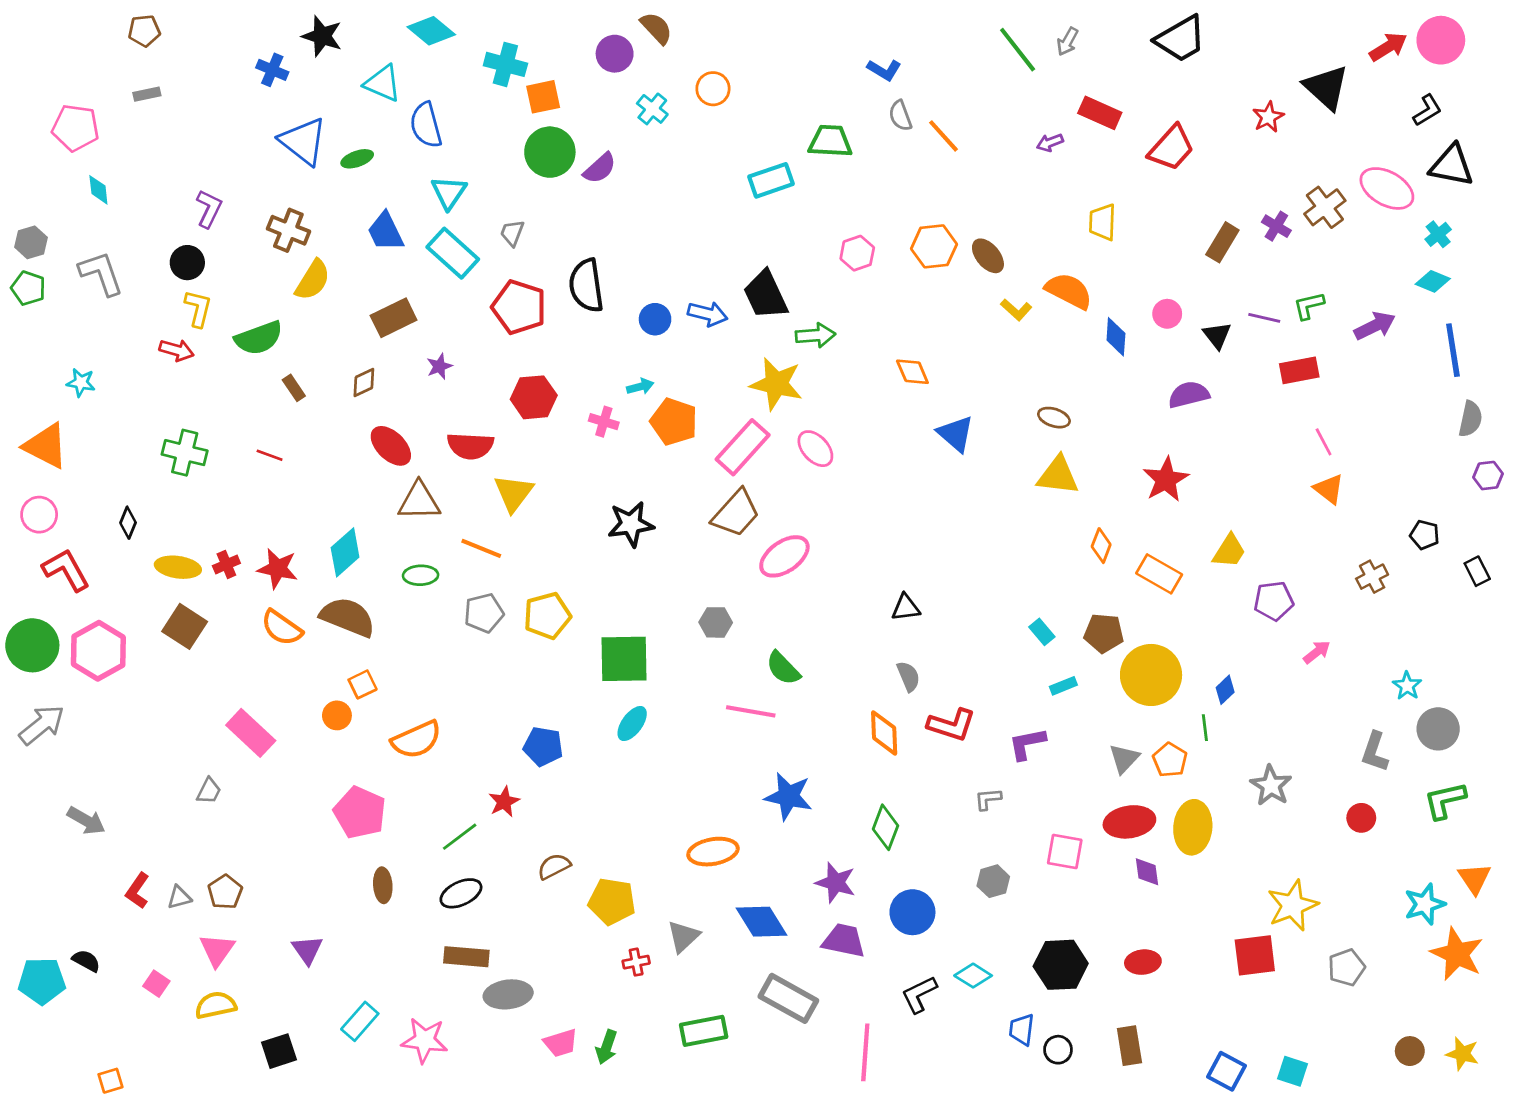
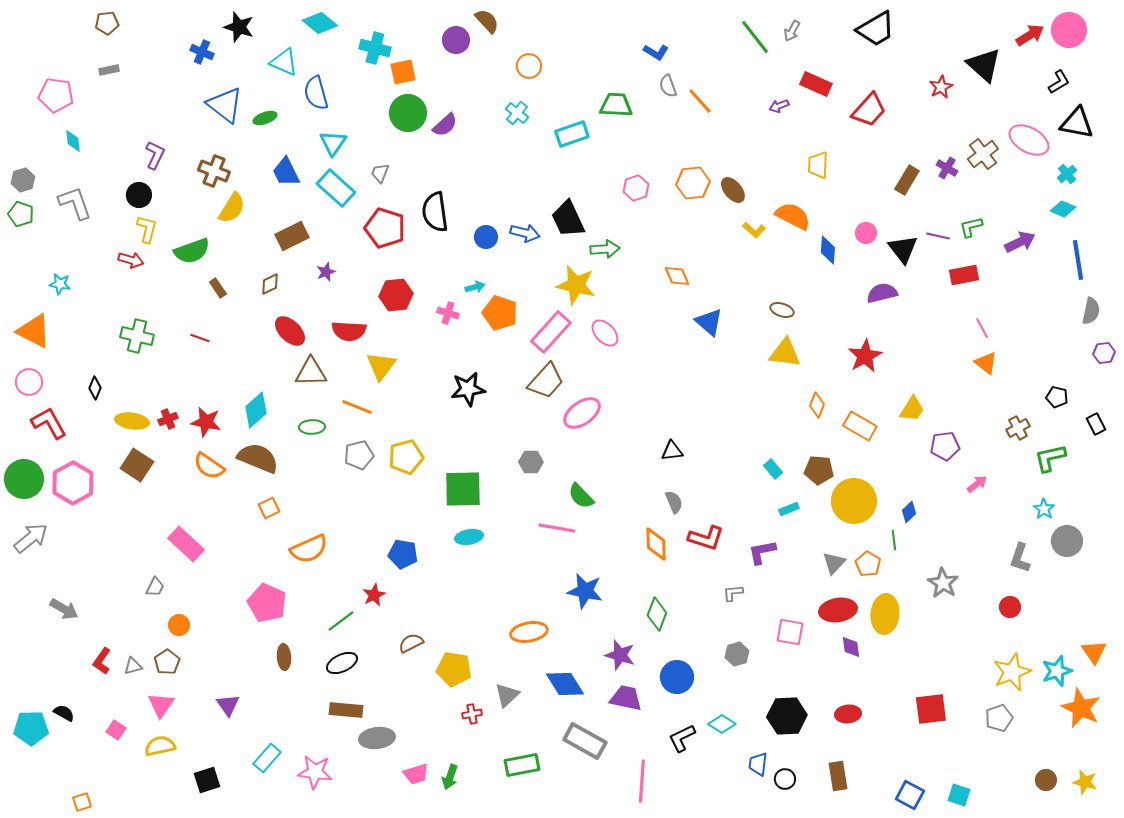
cyan cross: (652, 109) -> (517, 113), moved
black triangle: (1217, 335) -> (903, 249), size x1.4
orange circle: (337, 715) -> (179, 625), moved
cyan ellipse: (632, 724) -> (469, 537), turned 44
green L-shape: (1445, 800) -> (1050, 458), moved
yellow star: (1293, 905) -> (1012, 672), moved

